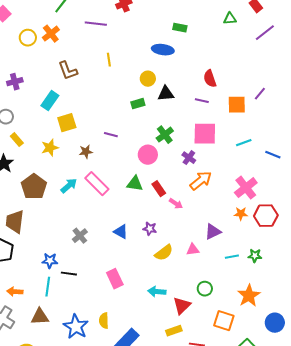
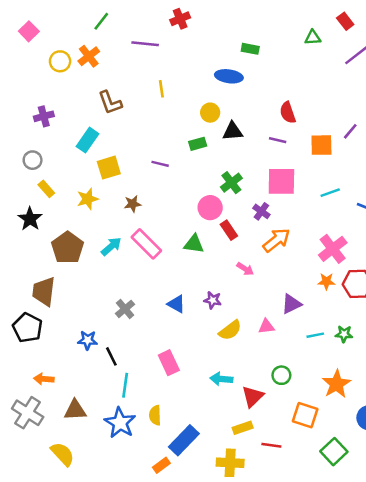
purple line: (111, 135) -> (160, 164), moved
red rectangle: (159, 189) -> (229, 230), moved
black line: (69, 274) -> (111, 356), turned 56
cyan line: (48, 287) -> (125, 385), moved

